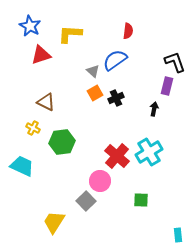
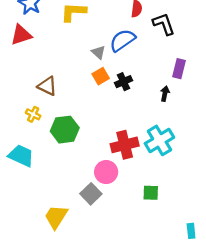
red triangle: (41, 55) -> (21, 35), moved
black L-shape: (175, 62) -> (164, 24), moved
red cross: (117, 156) -> (125, 145), turned 35

